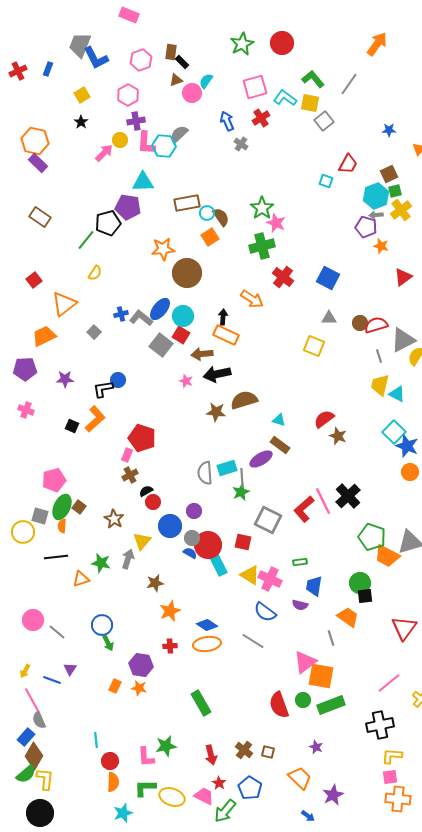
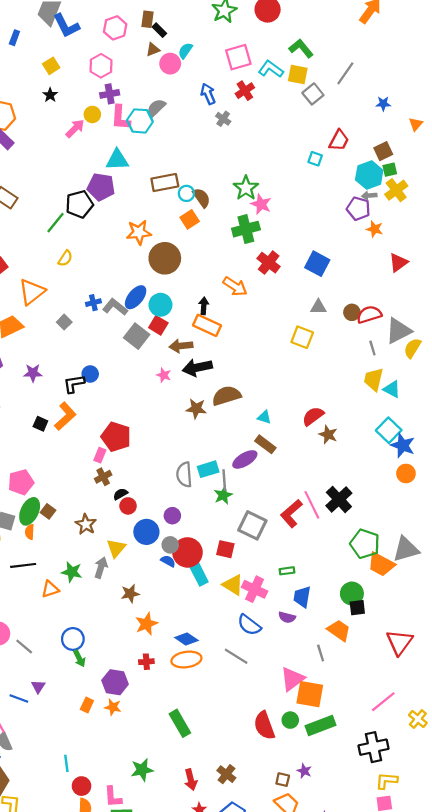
gray line: (349, 84) -> (345, 73), moved
brown square: (268, 752) -> (283, 780), moved
pink L-shape: (146, 757) -> (113, 797), moved

